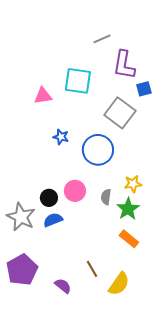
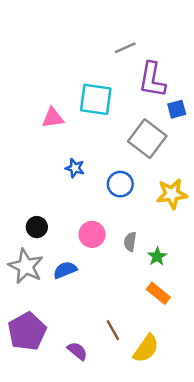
blue circle: (98, 150) -> (120, 184), size x0.7
yellow star: (133, 184) -> (172, 194), moved, size x1.4
black circle: (49, 198) -> (37, 227), moved
green star: (128, 209) -> (157, 256), size x0.7

